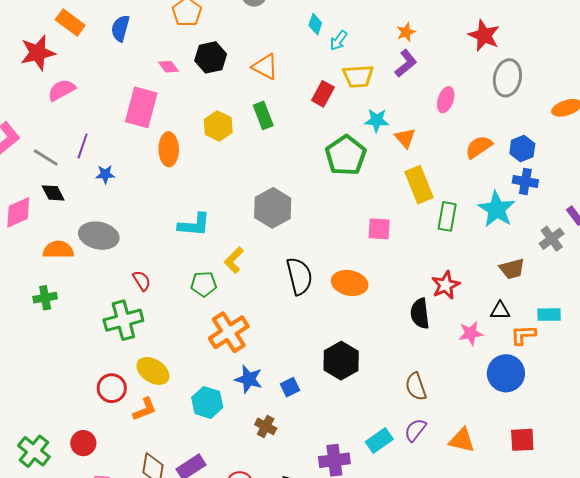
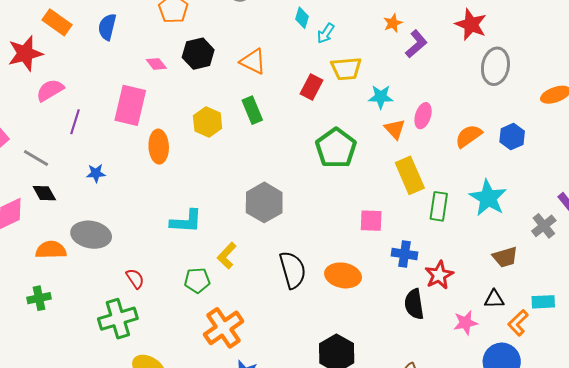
purple L-shape: (406, 63) -> (416, 44), moved
pink ellipse: (446, 100) -> (423, 116), moved
cyan star: (377, 120) -> (381, 97), moved
purple line: (83, 146) -> (75, 122), moved
blue cross: (525, 181) -> (404, 254), moved
orange L-shape: (523, 335) -> (518, 323), turned -40

